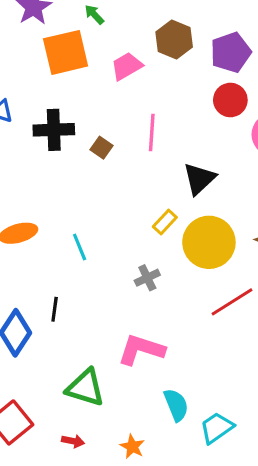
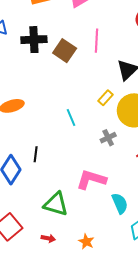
brown square: (101, 148) -> (65, 51), size x1.6
cyan line: (80, 247) -> (71, 117), moved
gray cross: (147, 278) -> (108, 138), moved
cyan semicircle: (176, 405) -> (120, 203), moved

